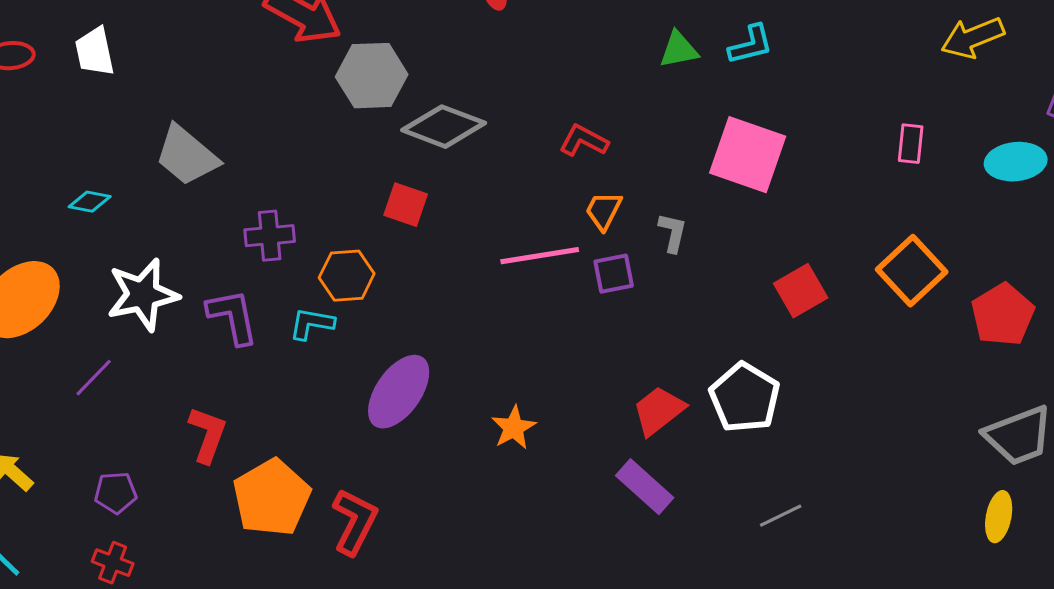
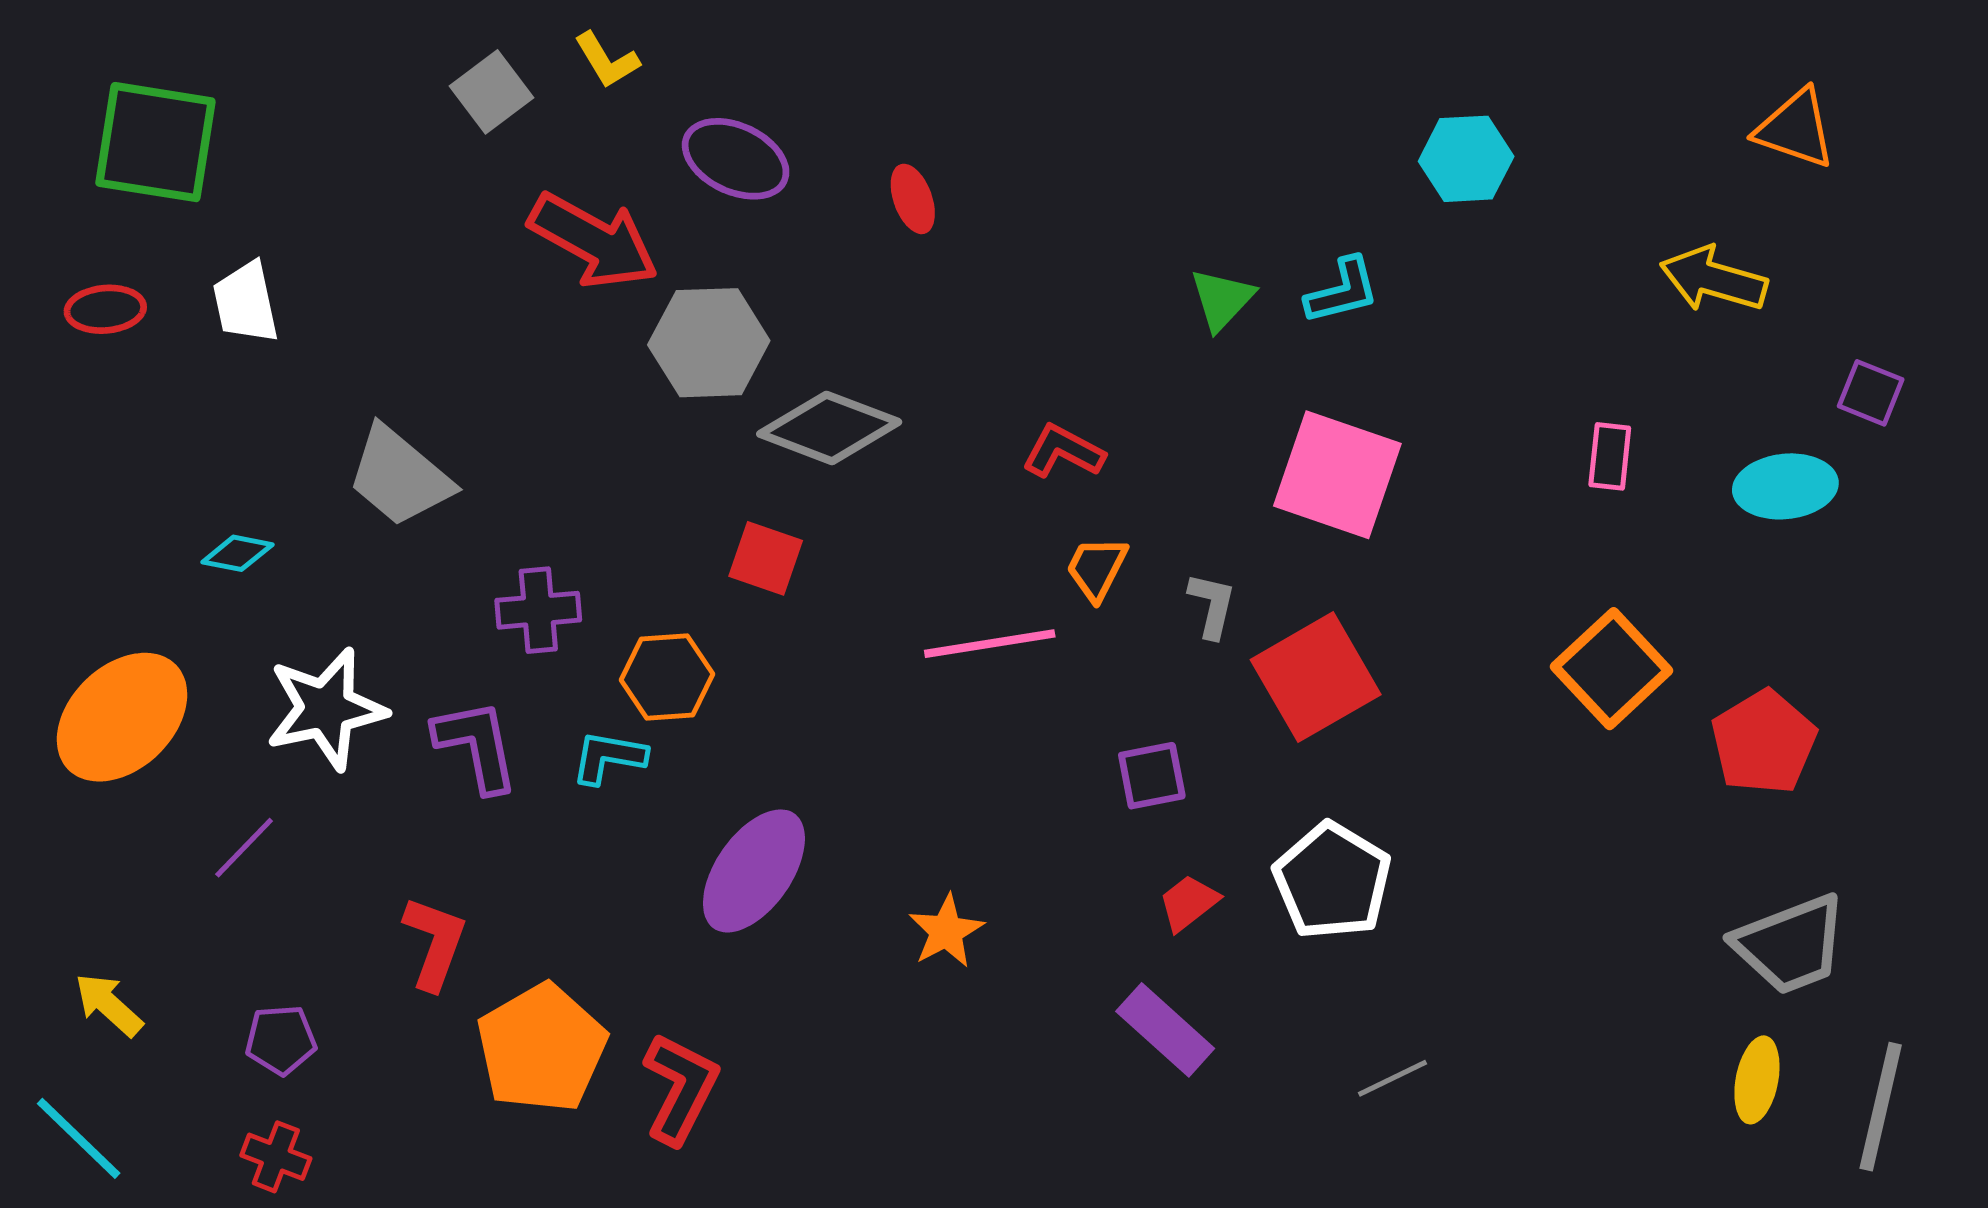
yellow arrow: (973, 38) -> (1713, 279), turned 38
green triangle: (679, 50) -> (1222, 299), turned -36
purple square: (614, 274) -> (1152, 776), moved
red square: (801, 291) -> (1316, 677), moved, size x1.4
red trapezoid: (659, 411) -> (1189, 903), size x0.7

